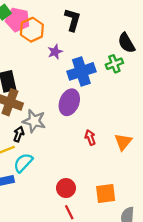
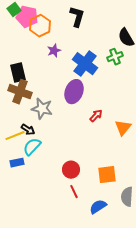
purple star: (55, 52) -> (54, 51), moved
blue cross: (81, 71) -> (85, 64), turned -35
black arrow: (19, 134) -> (28, 130), moved, turned 104
red arrow: (90, 137) -> (96, 116), moved, turned 64

